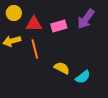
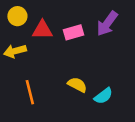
orange line: (35, 49) -> (30, 92), moved

